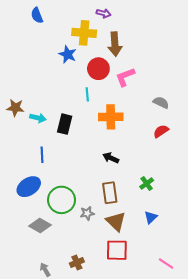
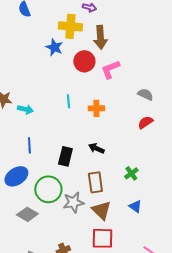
cyan line: (87, 94) -> (68, 101), moved
orange cross: (111, 117) -> (96, 108), size x0.7
black rectangle: (65, 124) -> (65, 156), moved
gray star: (87, 213) -> (73, 202), size x1.5
blue triangle: (151, 217) -> (135, 206), turned -40

